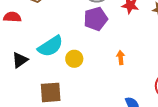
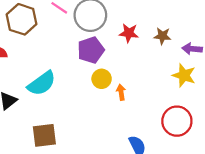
yellow circle: (74, 59) -> (102, 79), moved

